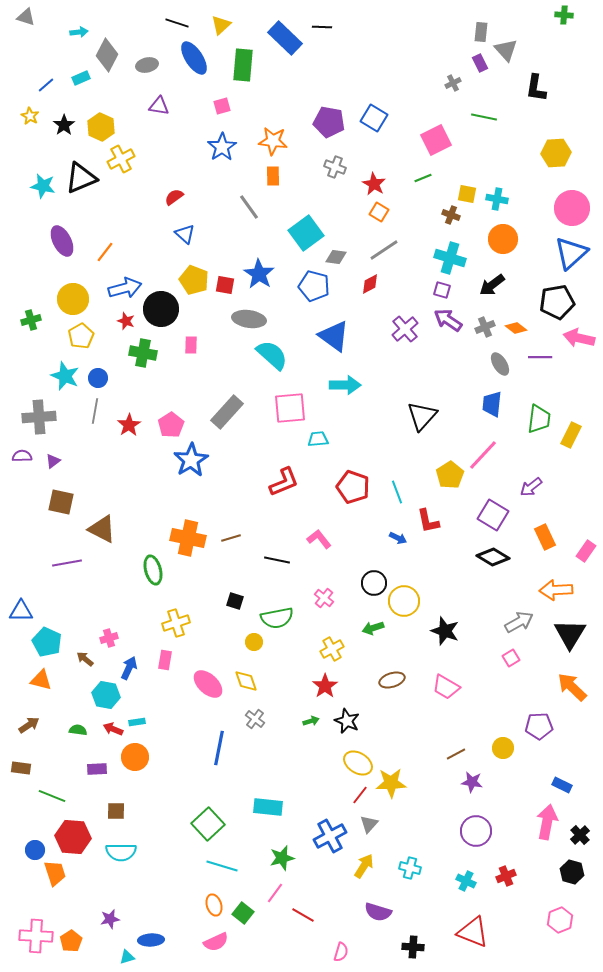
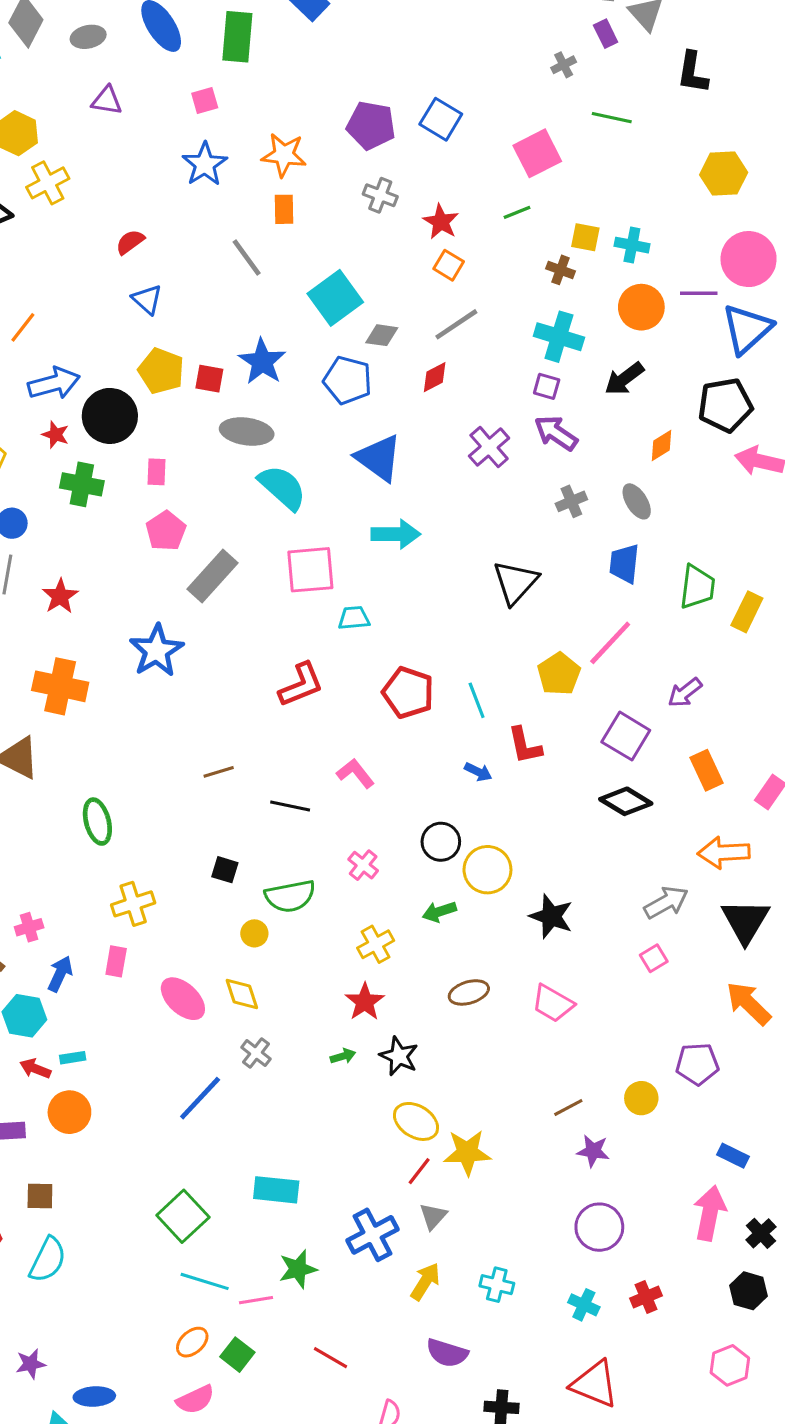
gray cross: (485, 327) -> (571, 501), moved
orange diamond: (516, 328) -> (662, 445), turned -70
purple line: (540, 357) -> (699, 293), moved
pink pentagon: (171, 425) -> (166, 531), moved
orange cross: (188, 538) -> (60, 686), moved
blue line: (219, 748) -> (200, 1098), turned 32
cyan semicircle: (121, 852) -> (48, 1260), turned -64
pink line: (275, 893) -> (256, 1300), moved, turned 45
orange ellipse: (214, 905) -> (192, 1342), turned 65

